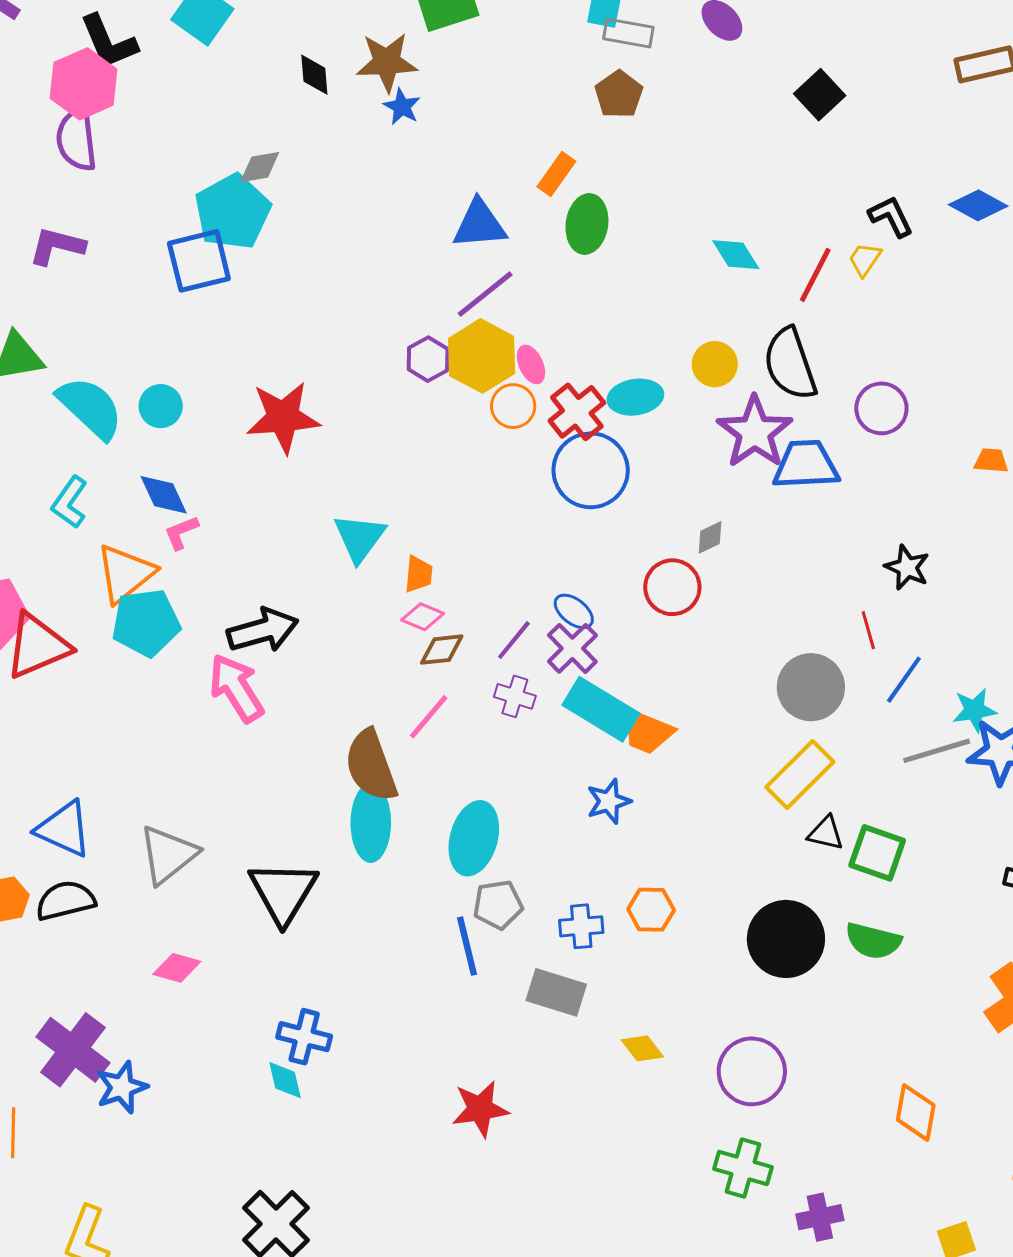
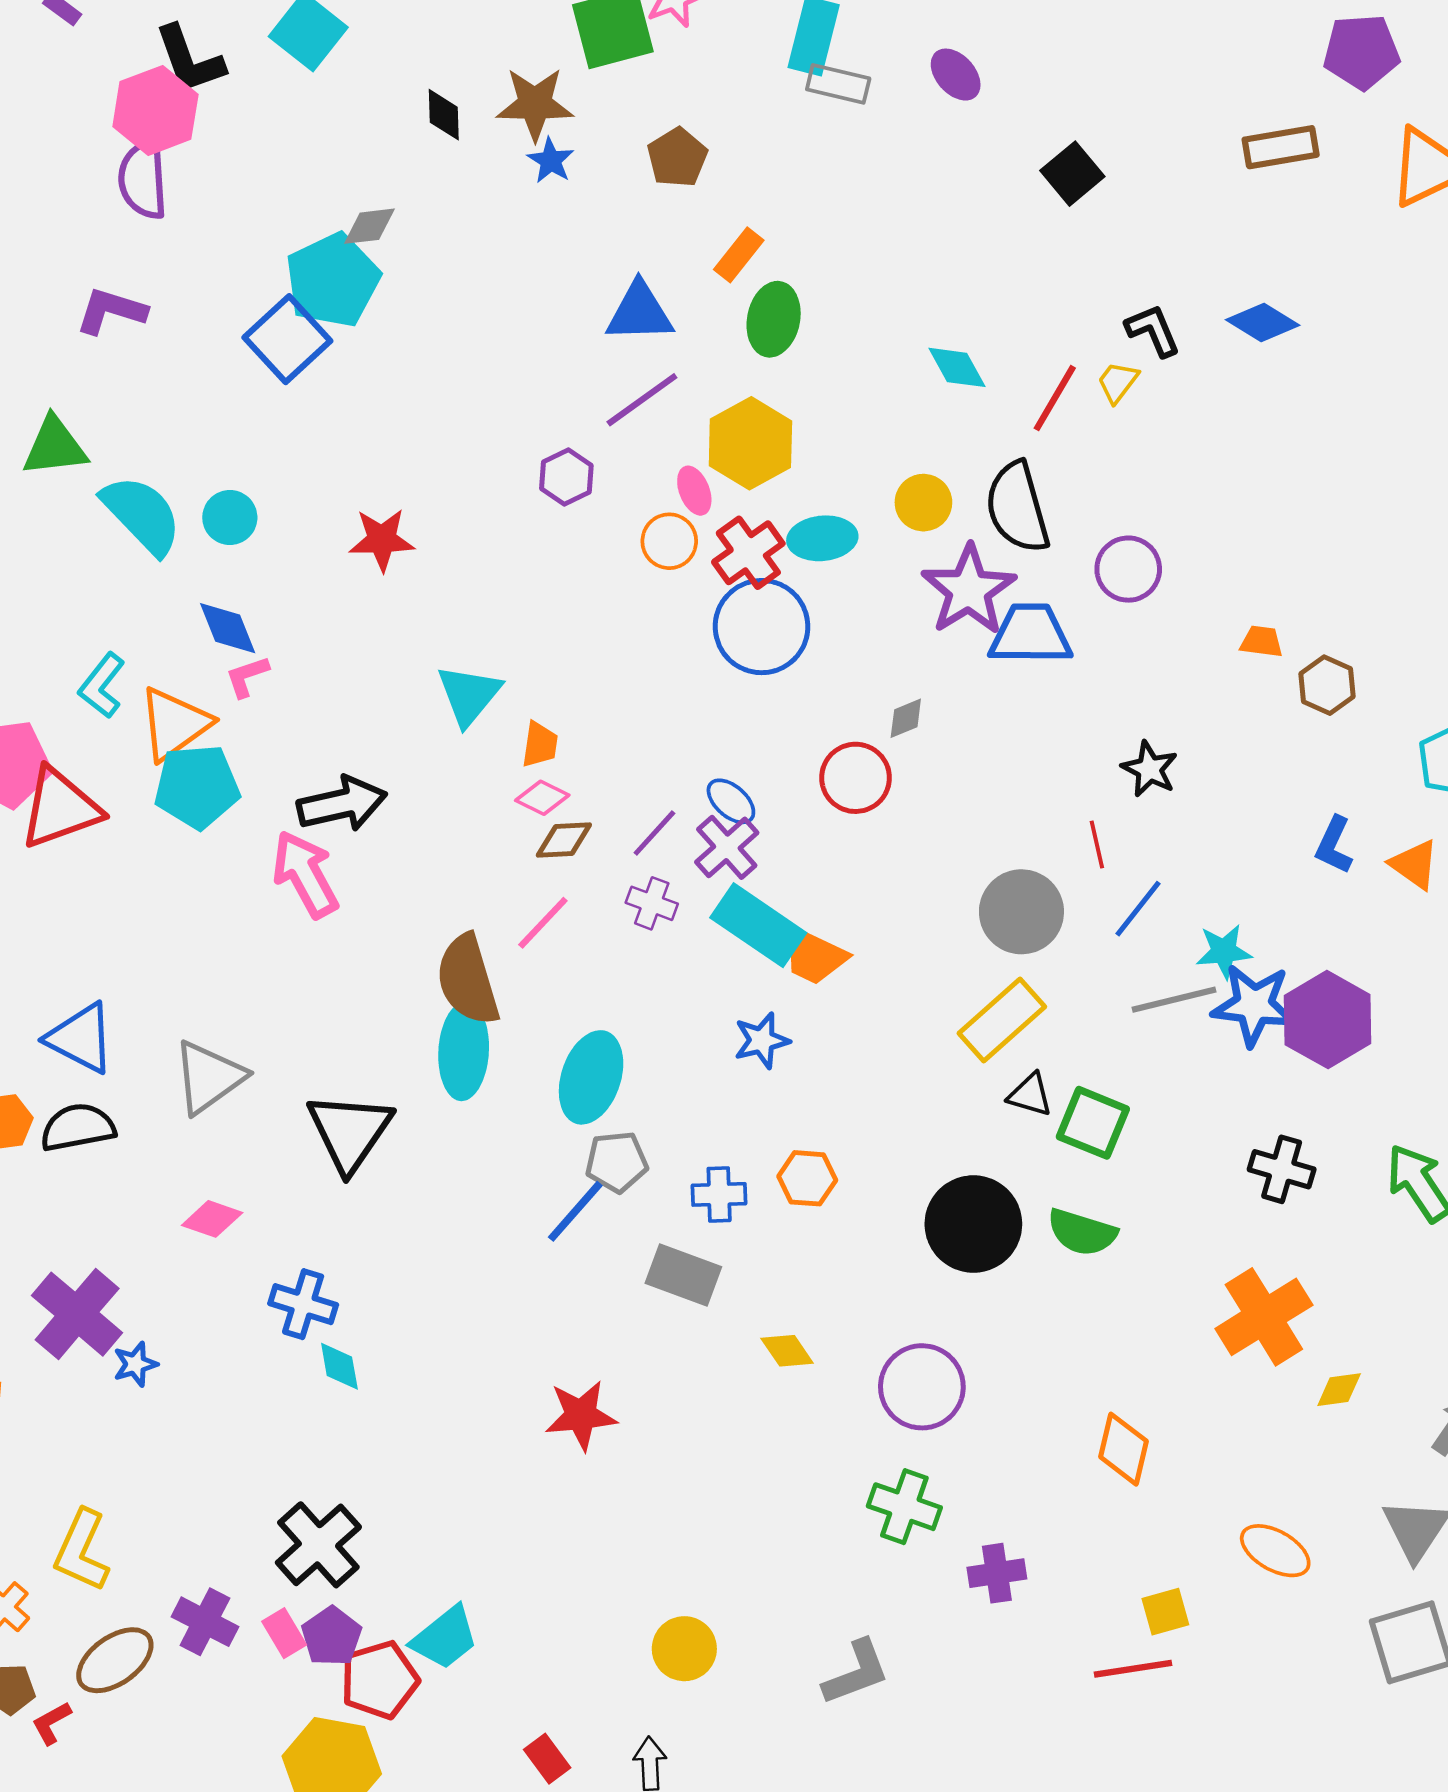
brown pentagon: (619, 94) -> (677, 158), moved
blue square: (199, 261) -> (287, 339), turned -32
yellow hexagon: (482, 356) -> (750, 443), moved
red star: (283, 417) -> (382, 540), size x0.7
cyan L-shape: (70, 502) -> (102, 686), moved
blue line: (467, 946) -> (575, 1211), turned 52
blue cross: (304, 1037) -> (303, 1304), moved
blue star: (122, 1087) -> (135, 1364), size x0.7

